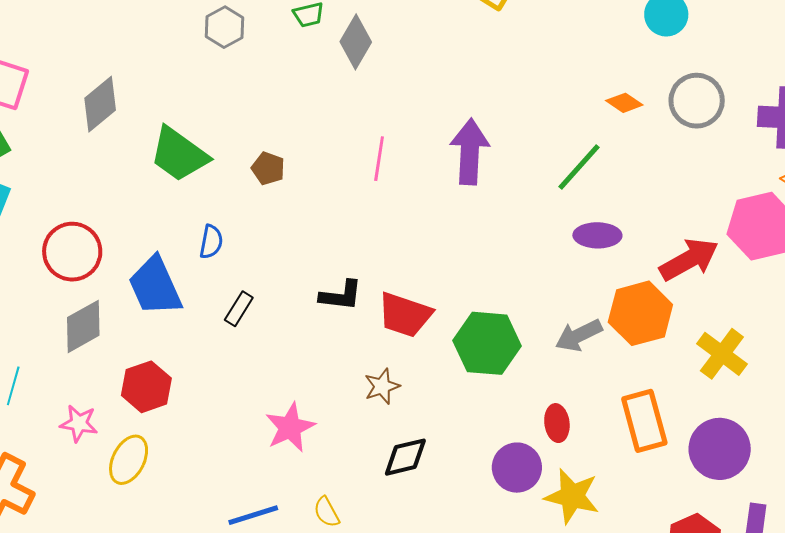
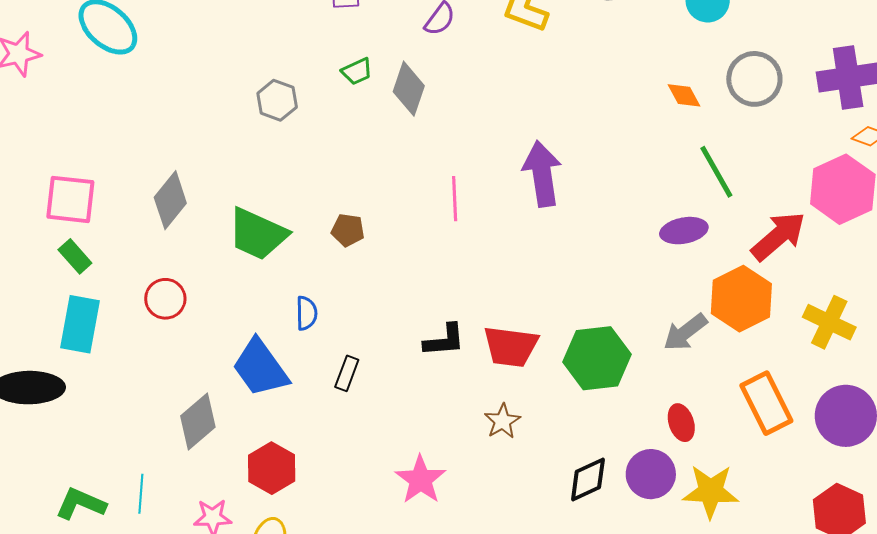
orange diamond: (624, 103) -> (684, 95), turned 39
green line: (579, 167) -> (716, 172), moved, turned -60
red circle: (72, 252) -> (165, 299), moved, size x0.7
black diamond: (405, 457) -> (588, 479), moved

